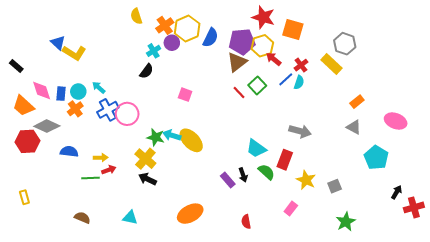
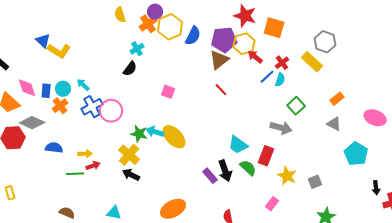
purple circle: (172, 43) -> (155, 12), moved
green square: (257, 85) -> (296, 106), moved
black arrow: (243, 175) -> (225, 171), size x1.5
black arrow: (397, 192) -> (376, 188), turned 144

